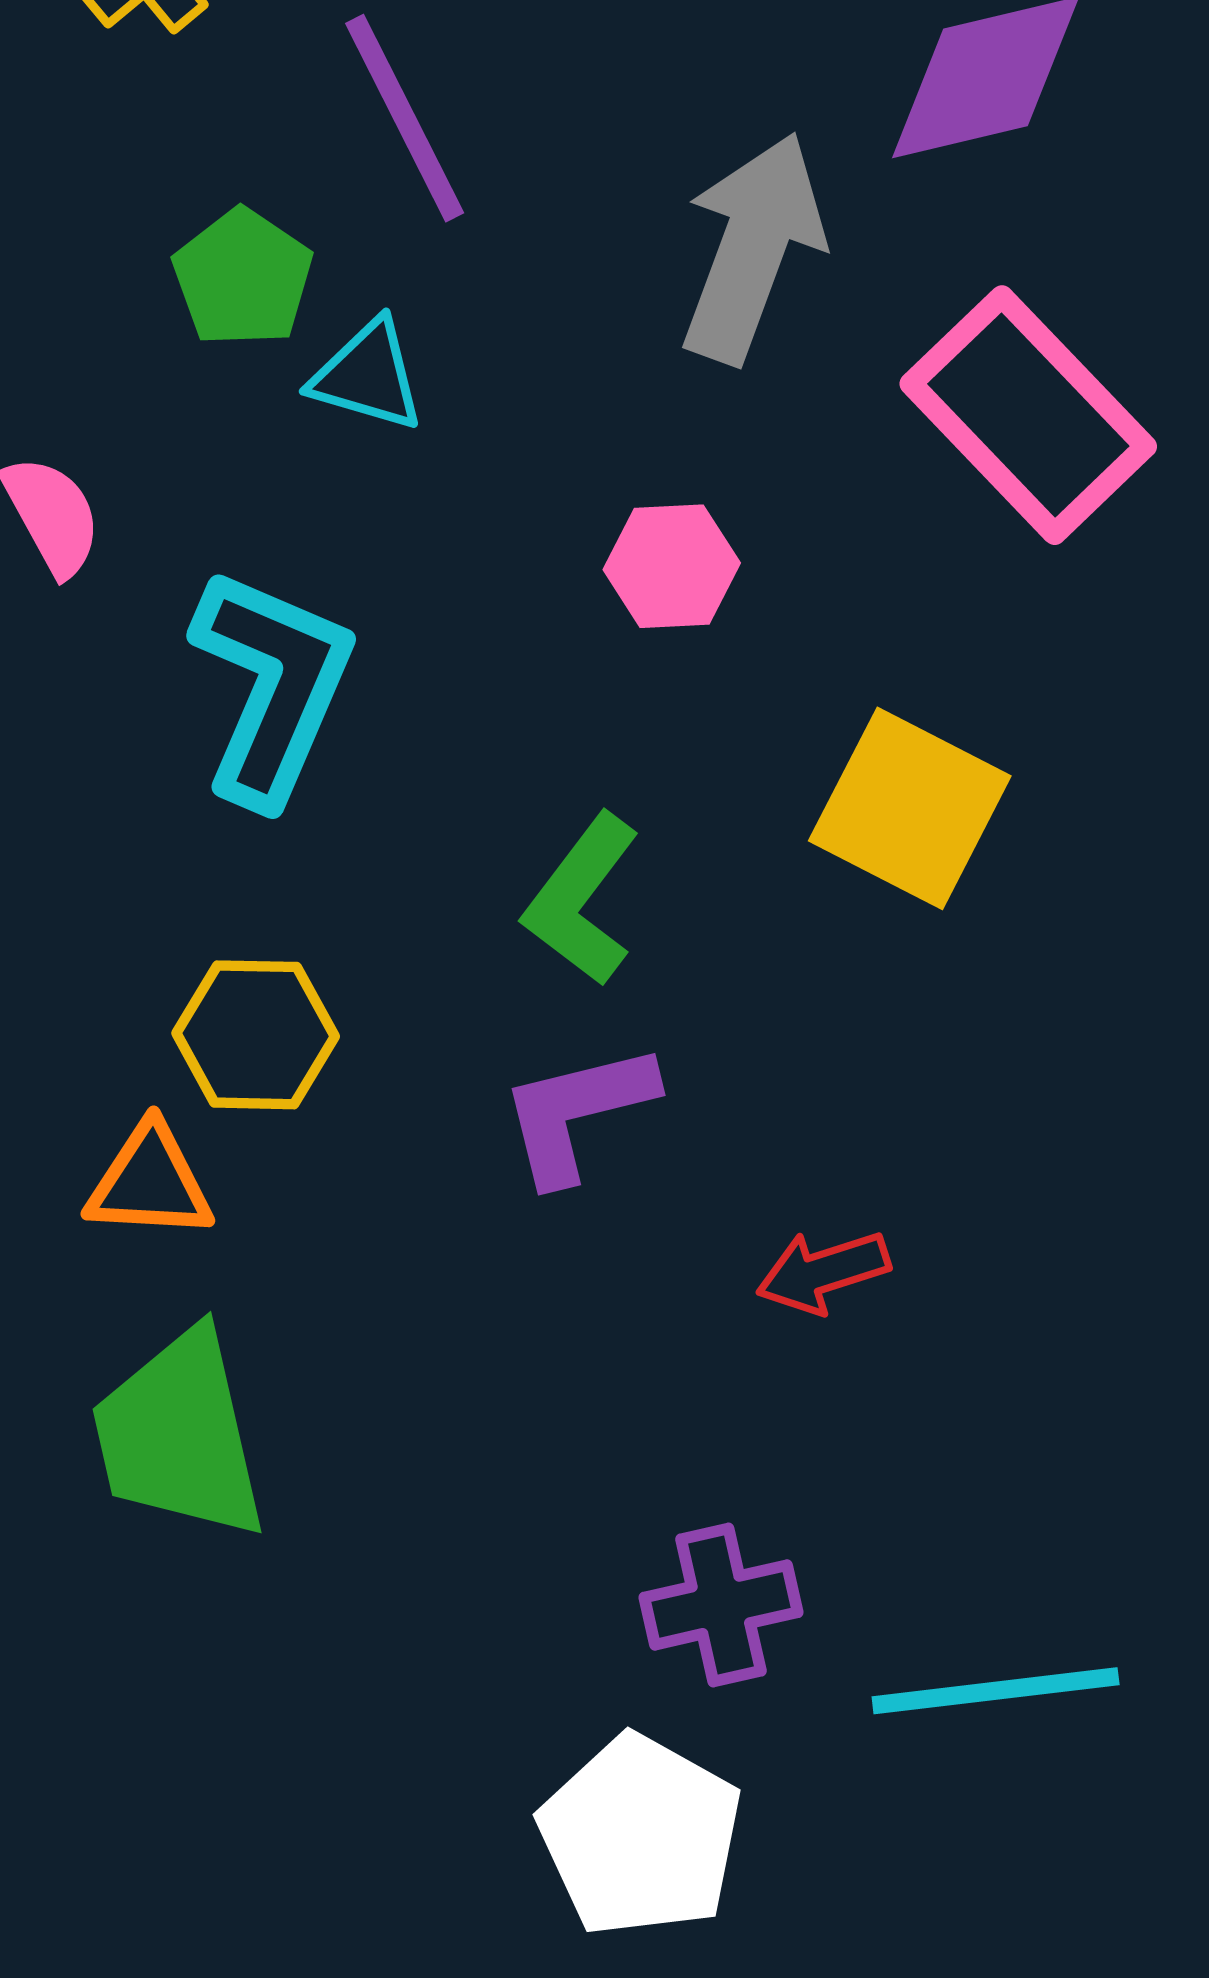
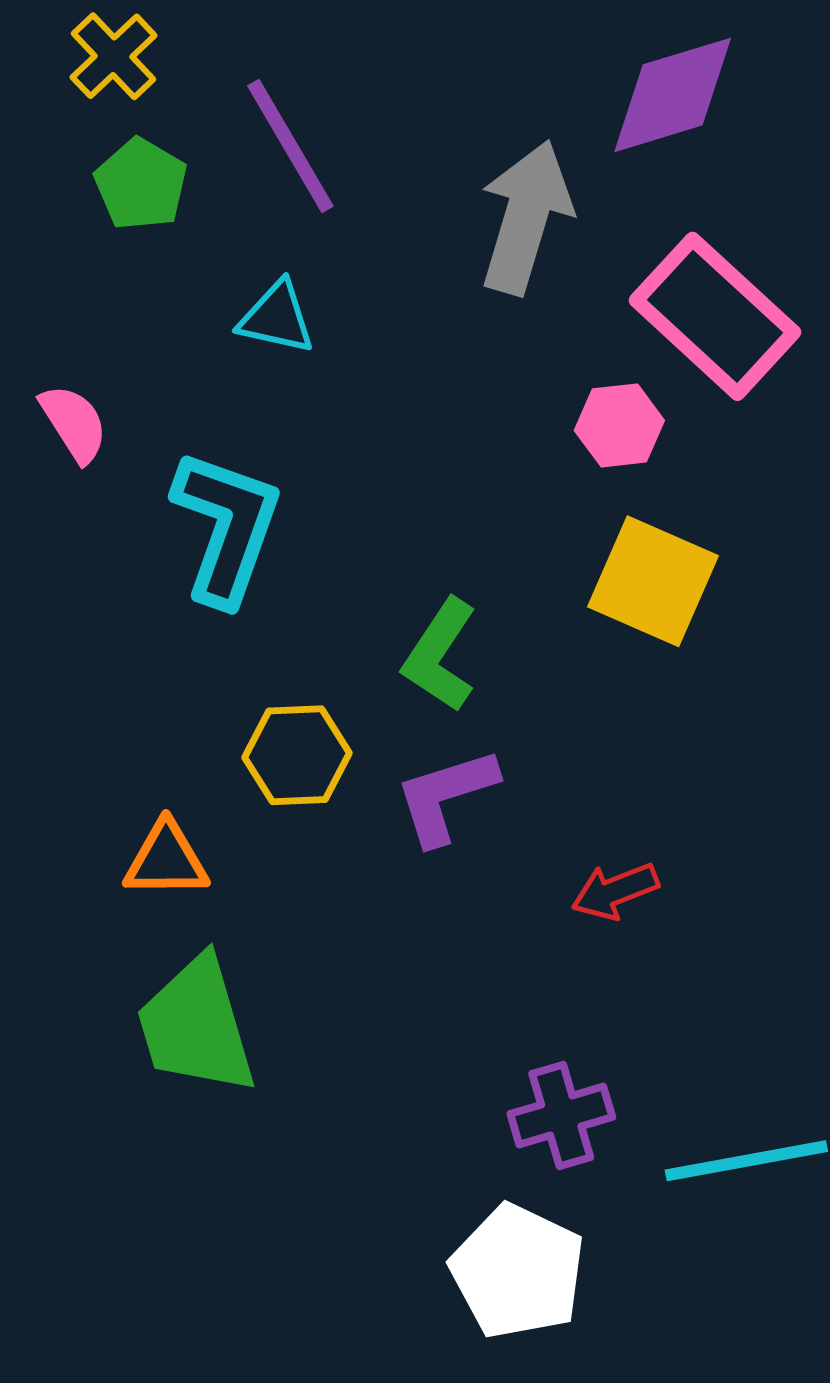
green pentagon: (243, 278) -> (141, 184), moved
pink hexagon: (672, 566) -> (619, 425), moved
yellow hexagon: (256, 1035) -> (297, 755), moved

